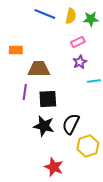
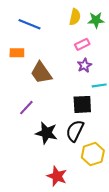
blue line: (45, 14) -> (30, 24), moved
brown trapezoid: (39, 69) -> (41, 73), turned -125
purple line: (25, 92) -> (26, 108), moved, turned 35
black square: (48, 99) -> (82, 104), moved

